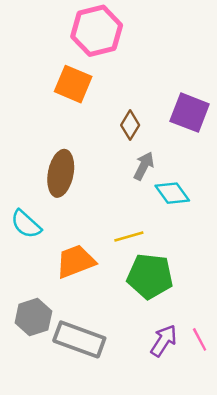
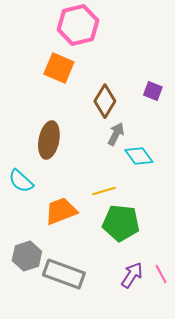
purple square: (190, 113) -> (153, 91), size x0.6
brown diamond: (130, 125) -> (105, 101), size x1.4

